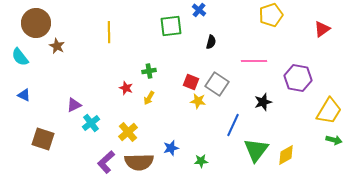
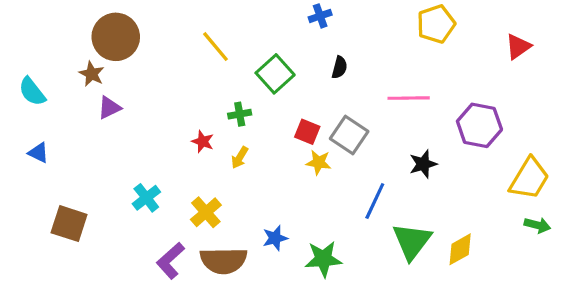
blue cross: (199, 10) -> (320, 16), turned 32
brown circle: (36, 23) -> (116, 37), moved
green square: (171, 26) -> (275, 74), moved, turned -35
yellow line: (109, 32) -> (216, 47), moved, turned -40
purple triangle: (74, 105) -> (109, 108), moved
green star: (201, 161) -> (323, 259), size x1.6

